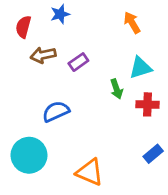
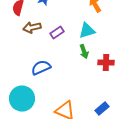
cyan triangle: (140, 68) -> (87, 31), moved
blue rectangle: (153, 154) -> (102, 109), moved

